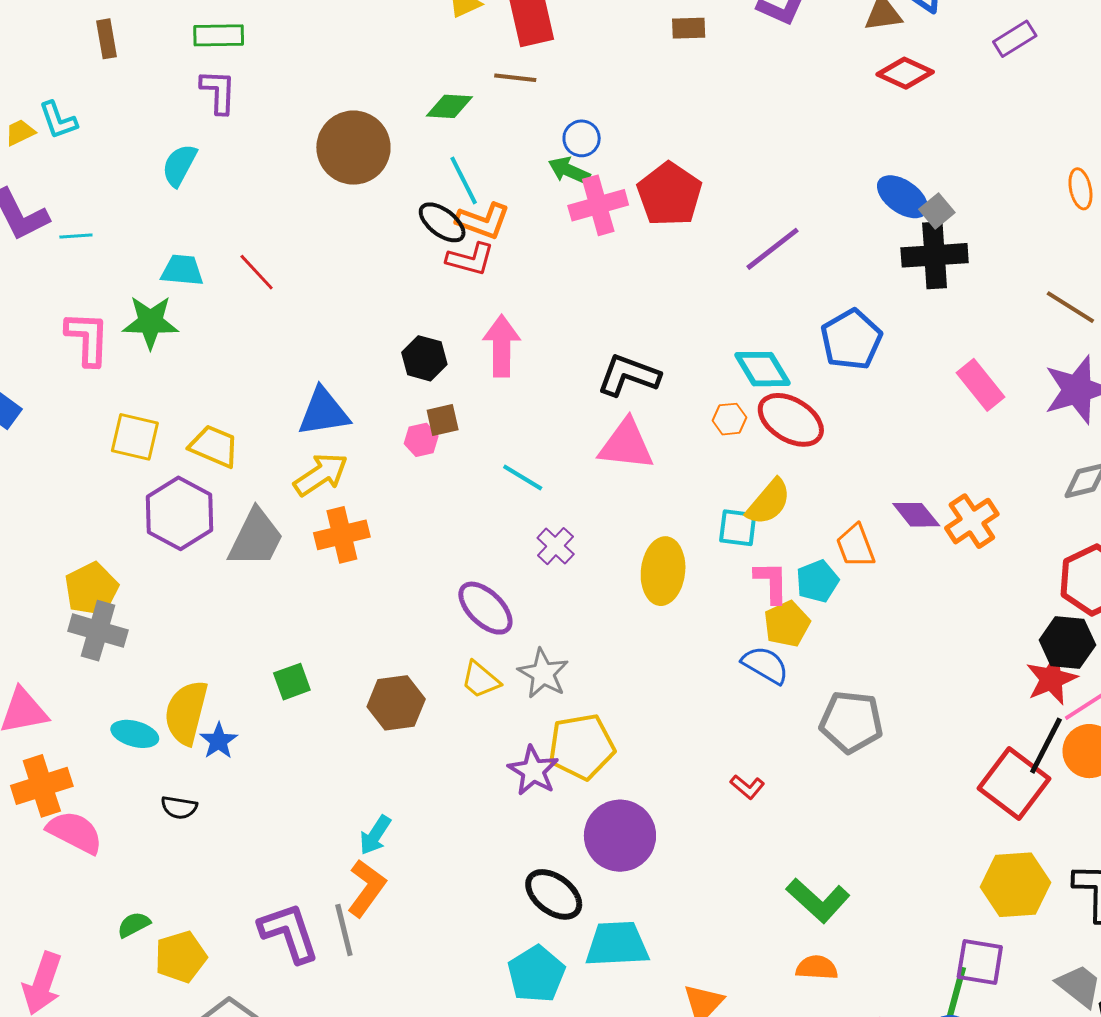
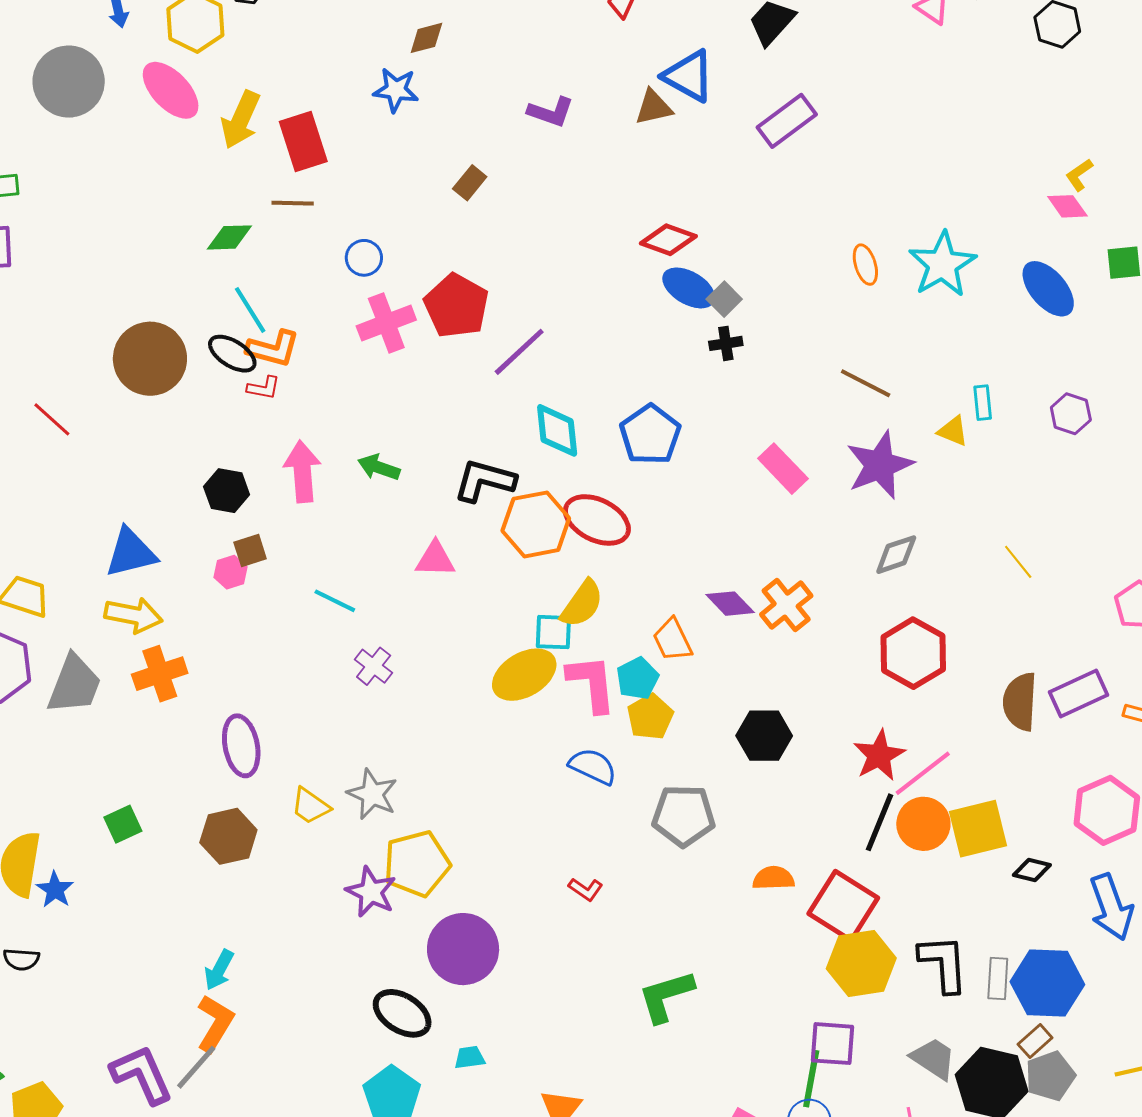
brown rectangle: (689, 28) -> (470, 183), moved, turned -44
purple rectangle: (1015, 39) -> (787, 121), size x1.4
red diamond: (905, 73) -> (668, 240), moved
brown circle: (353, 148) -> (150, 359), moved
green arrow: (569, 171) -> (379, 467), moved
purple line: (772, 249) -> (519, 352), moved
black cross: (935, 255) -> (726, 343), size x0.5
red L-shape: (470, 259) -> (264, 388), size x0.7
cyan diamond: (762, 369) -> (557, 430), moved, turned 30
black L-shape: (629, 375) -> (485, 481), moved
orange hexagon: (730, 419) -> (536, 524), size x2.0
pink triangle: (626, 445) -> (435, 559), size x0.7
yellow arrow: (321, 474) -> (133, 615), turned 50
yellow ellipse: (663, 571) -> (524, 675), moved, turned 58
pink L-shape: (771, 582) -> (592, 683), size x1.4
purple ellipse: (485, 608) -> (241, 746), moved, turned 40
yellow pentagon: (787, 624) -> (650, 717), moved
black hexagon: (1067, 643) -> (764, 736), moved
red square: (1014, 783) -> (843, 906), moved
green L-shape: (818, 900) -> (666, 996), turned 126
gray line: (344, 930) -> (196, 1067), turned 60
cyan trapezoid: (617, 944) -> (470, 1058), size x0.5
orange semicircle: (817, 968) -> (773, 878), moved

